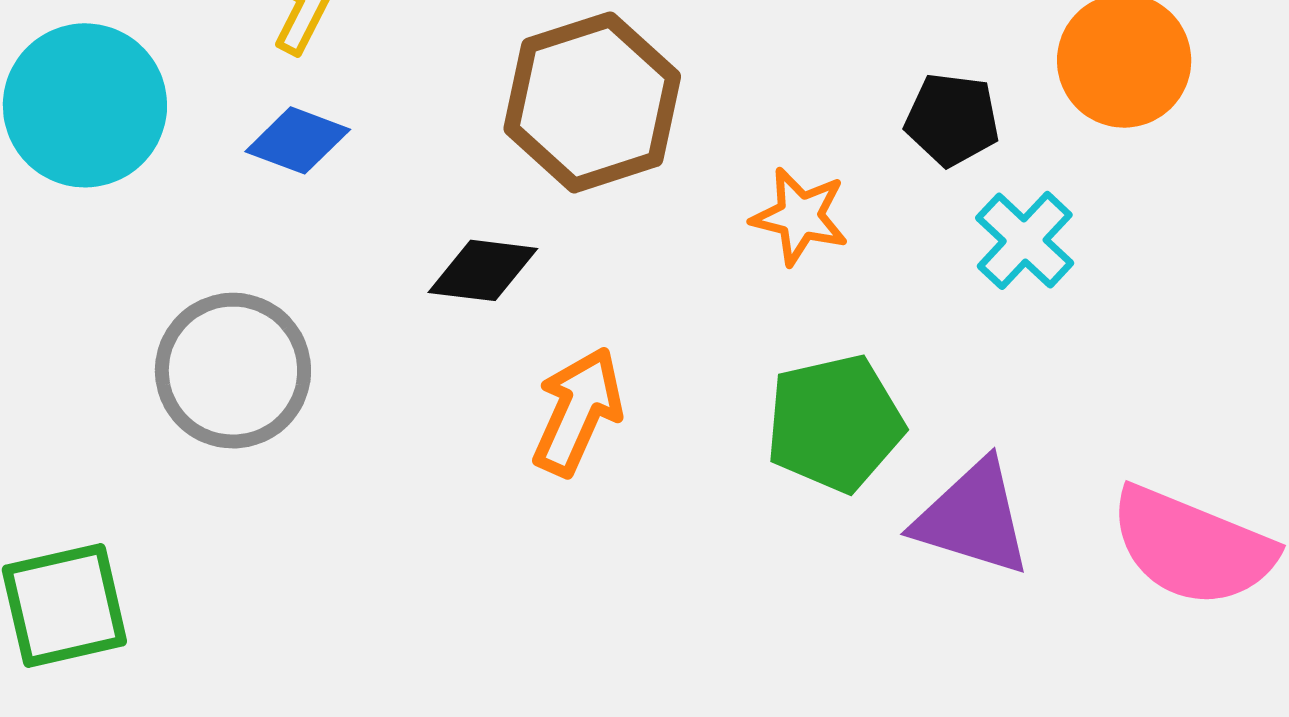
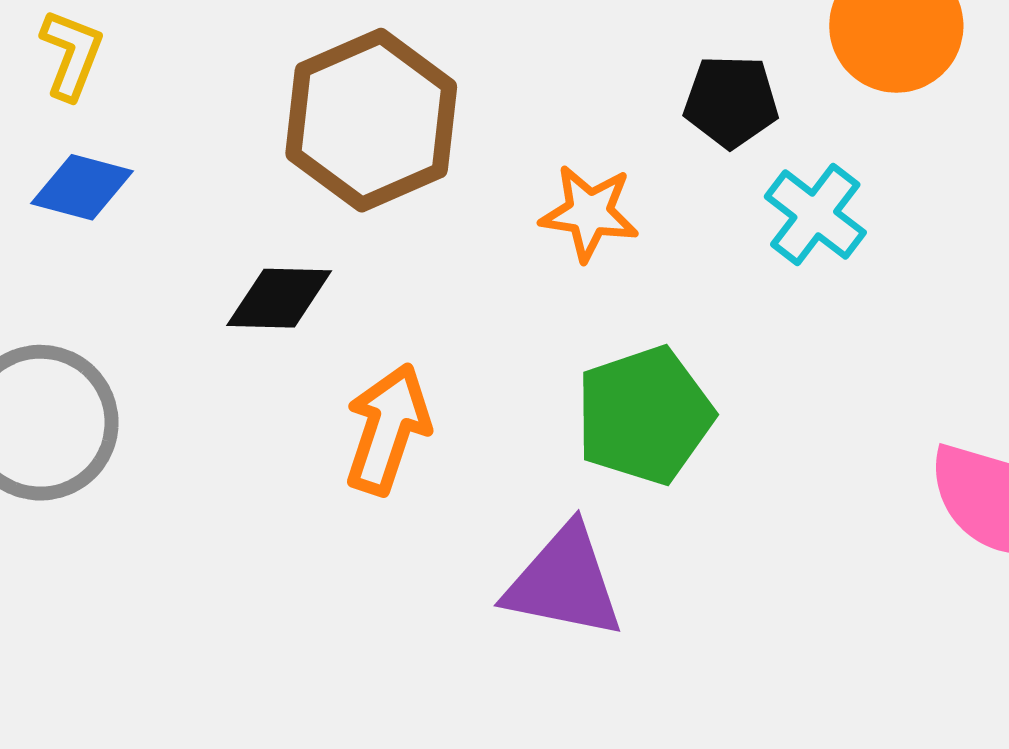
purple triangle: (973, 518) -> (564, 582), moved

